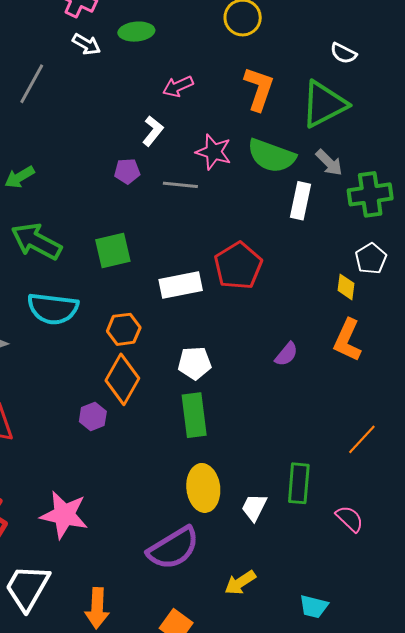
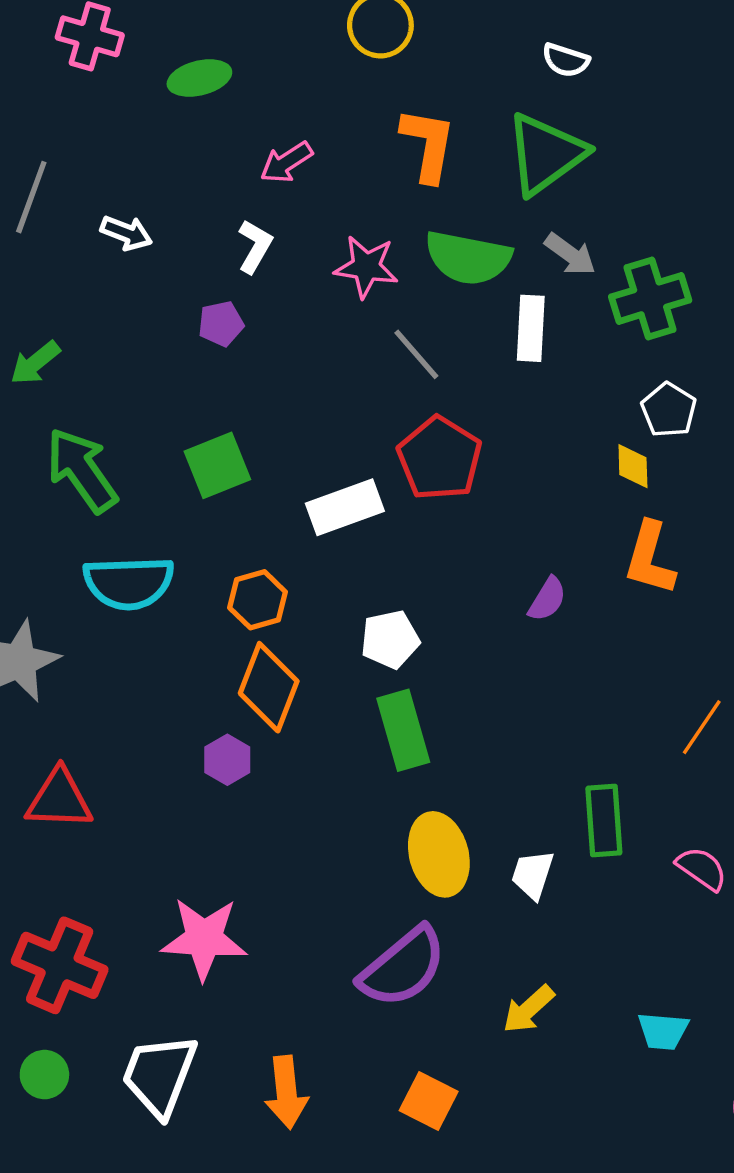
white arrow: (86, 44) -> (126, 233), moved
gray line: (180, 185) -> (416, 354), moved, turned 52
green arrow: (36, 241) -> (82, 470), turned 36

